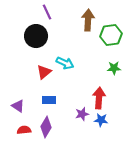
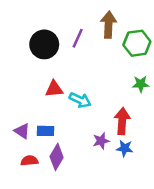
purple line: (47, 12) -> (78, 38), moved, turned 49
cyan arrow: (65, 63) -> (80, 100), moved
red triangle: (44, 72) -> (54, 89), turned 35
blue rectangle: (49, 100) -> (45, 131), moved

